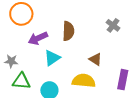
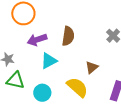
brown triangle: (95, 59) -> (92, 67), turned 40
yellow semicircle: (84, 81) -> (77, 87), turned 30

